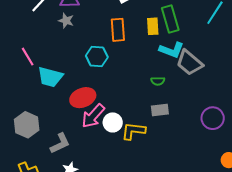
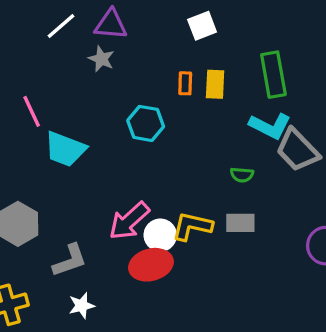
yellow rectangle: (153, 26) -> (215, 84), moved
orange rectangle: (118, 30) -> (185, 83), size x0.6
red ellipse: (83, 98) -> (151, 265), moved
yellow L-shape: (133, 131) -> (192, 226), moved

